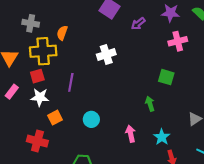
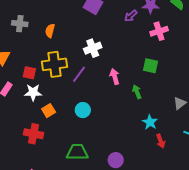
purple arrow: (138, 24) -> (131, 16), moved
yellow cross: (43, 51) -> (55, 64), moved
red square: (37, 76) -> (29, 73), turned 32
purple line: (71, 82) -> (79, 74), moved, turned 30
pink arrow: (131, 134) -> (115, 77), moved

